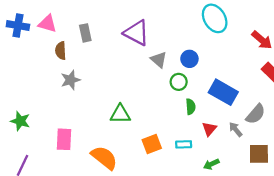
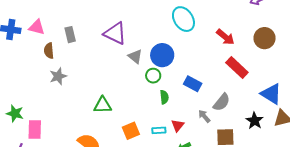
blue circle: (189, 59) -> (162, 55), size x1.5
blue rectangle: (223, 92) -> (193, 84), size x0.7
red triangle: (209, 129) -> (178, 125), moved
pink rectangle: (64, 139) -> (35, 129), moved

